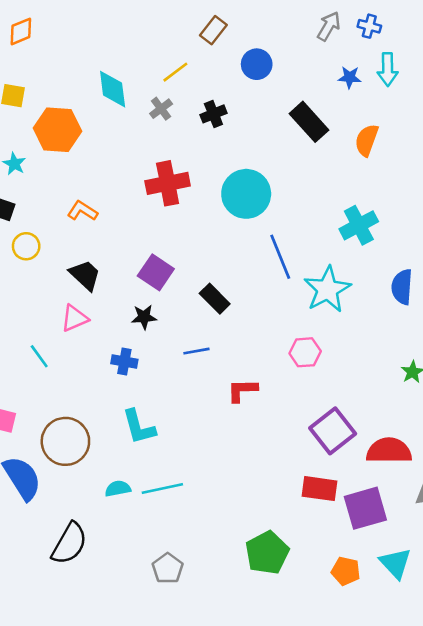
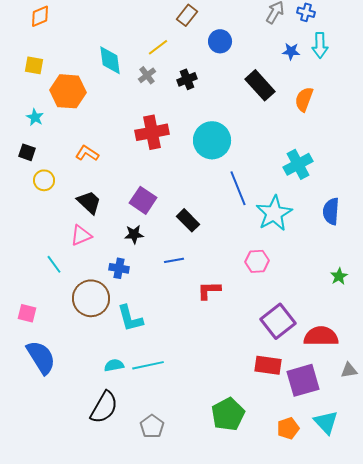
brown circle: (65, 441) -> (91, 298), moved
black semicircle: (69, 544) -> (104, 407), moved
orange pentagon: (346, 571) -> (288, 428), turned -30

